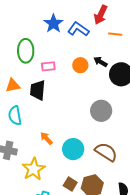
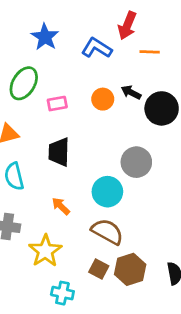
blue star: (53, 24) -> (45, 37), moved
green ellipse: (26, 51) -> (24, 83), turned 35
black trapezoid: (38, 90) -> (59, 152), moved
cyan circle: (73, 149) -> (107, 192), moved
brown semicircle: (106, 152) -> (107, 232), moved

